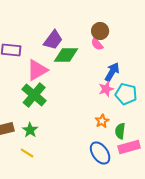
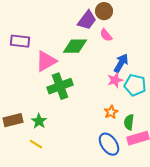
brown circle: (100, 31) -> (104, 11), moved
purple trapezoid: (53, 40) -> (87, 20), moved
green cross: (34, 95) -> (60, 86), moved, turned 30

